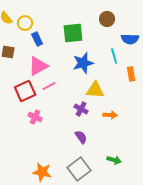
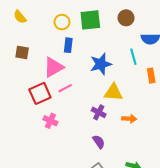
yellow circle: (25, 23) -> (62, 22), moved
green square: (73, 33) -> (90, 20), moved
blue rectangle: (37, 39) -> (68, 45), moved, turned 32

